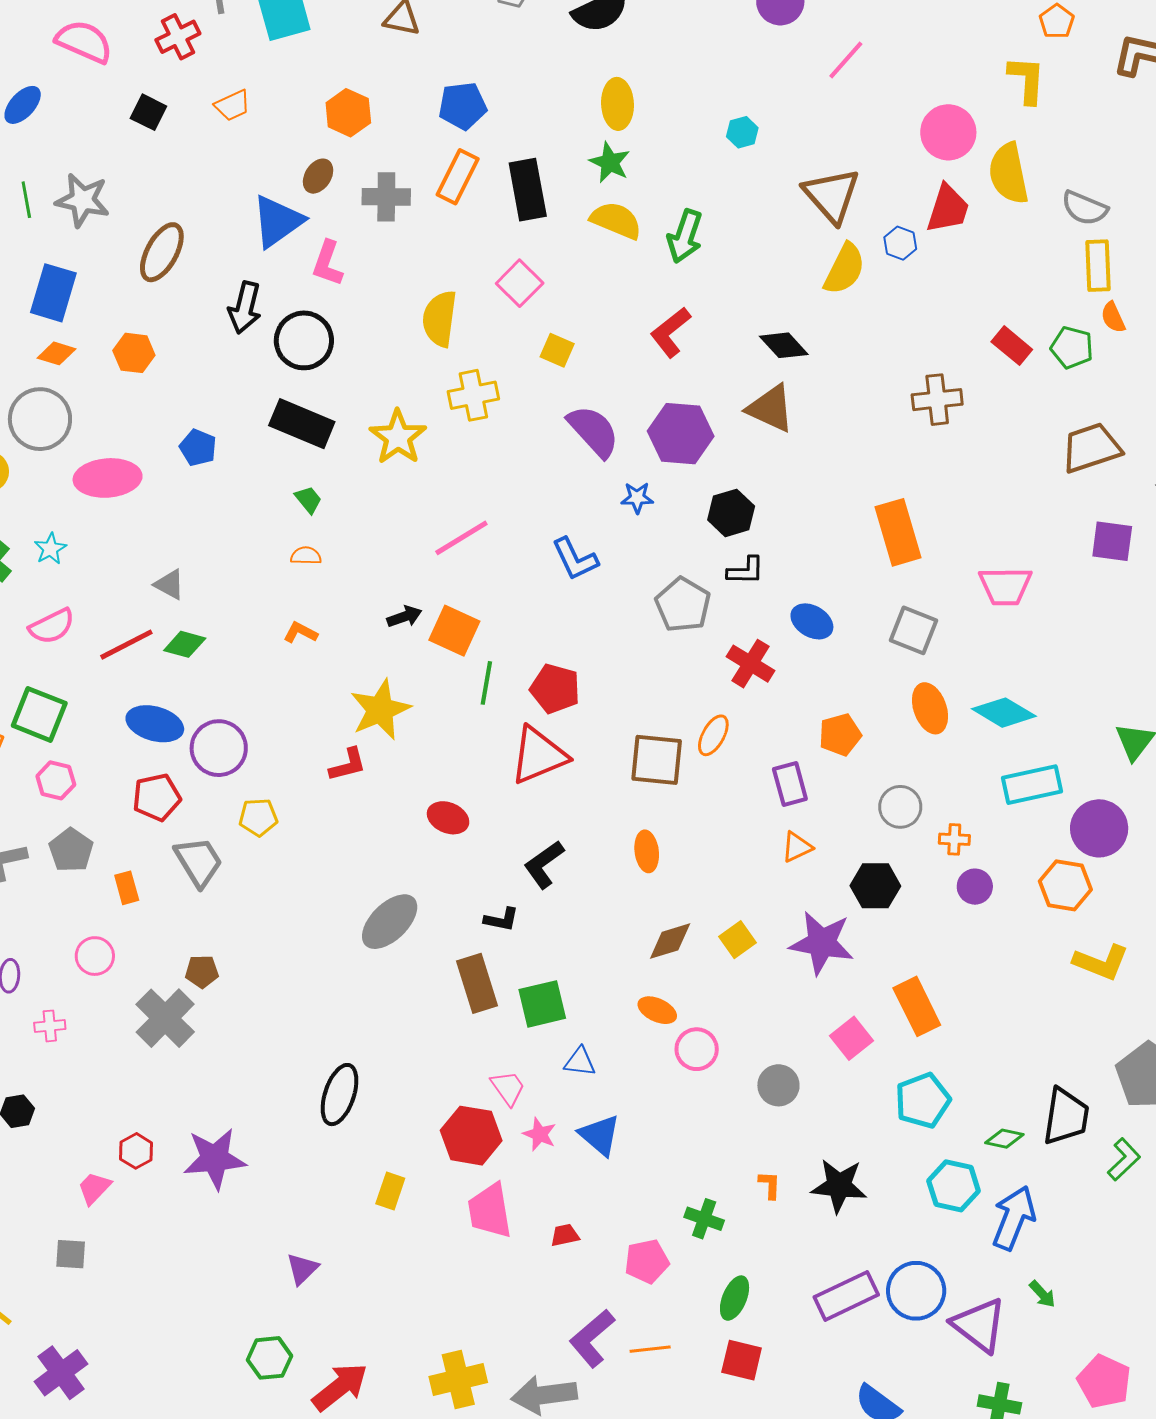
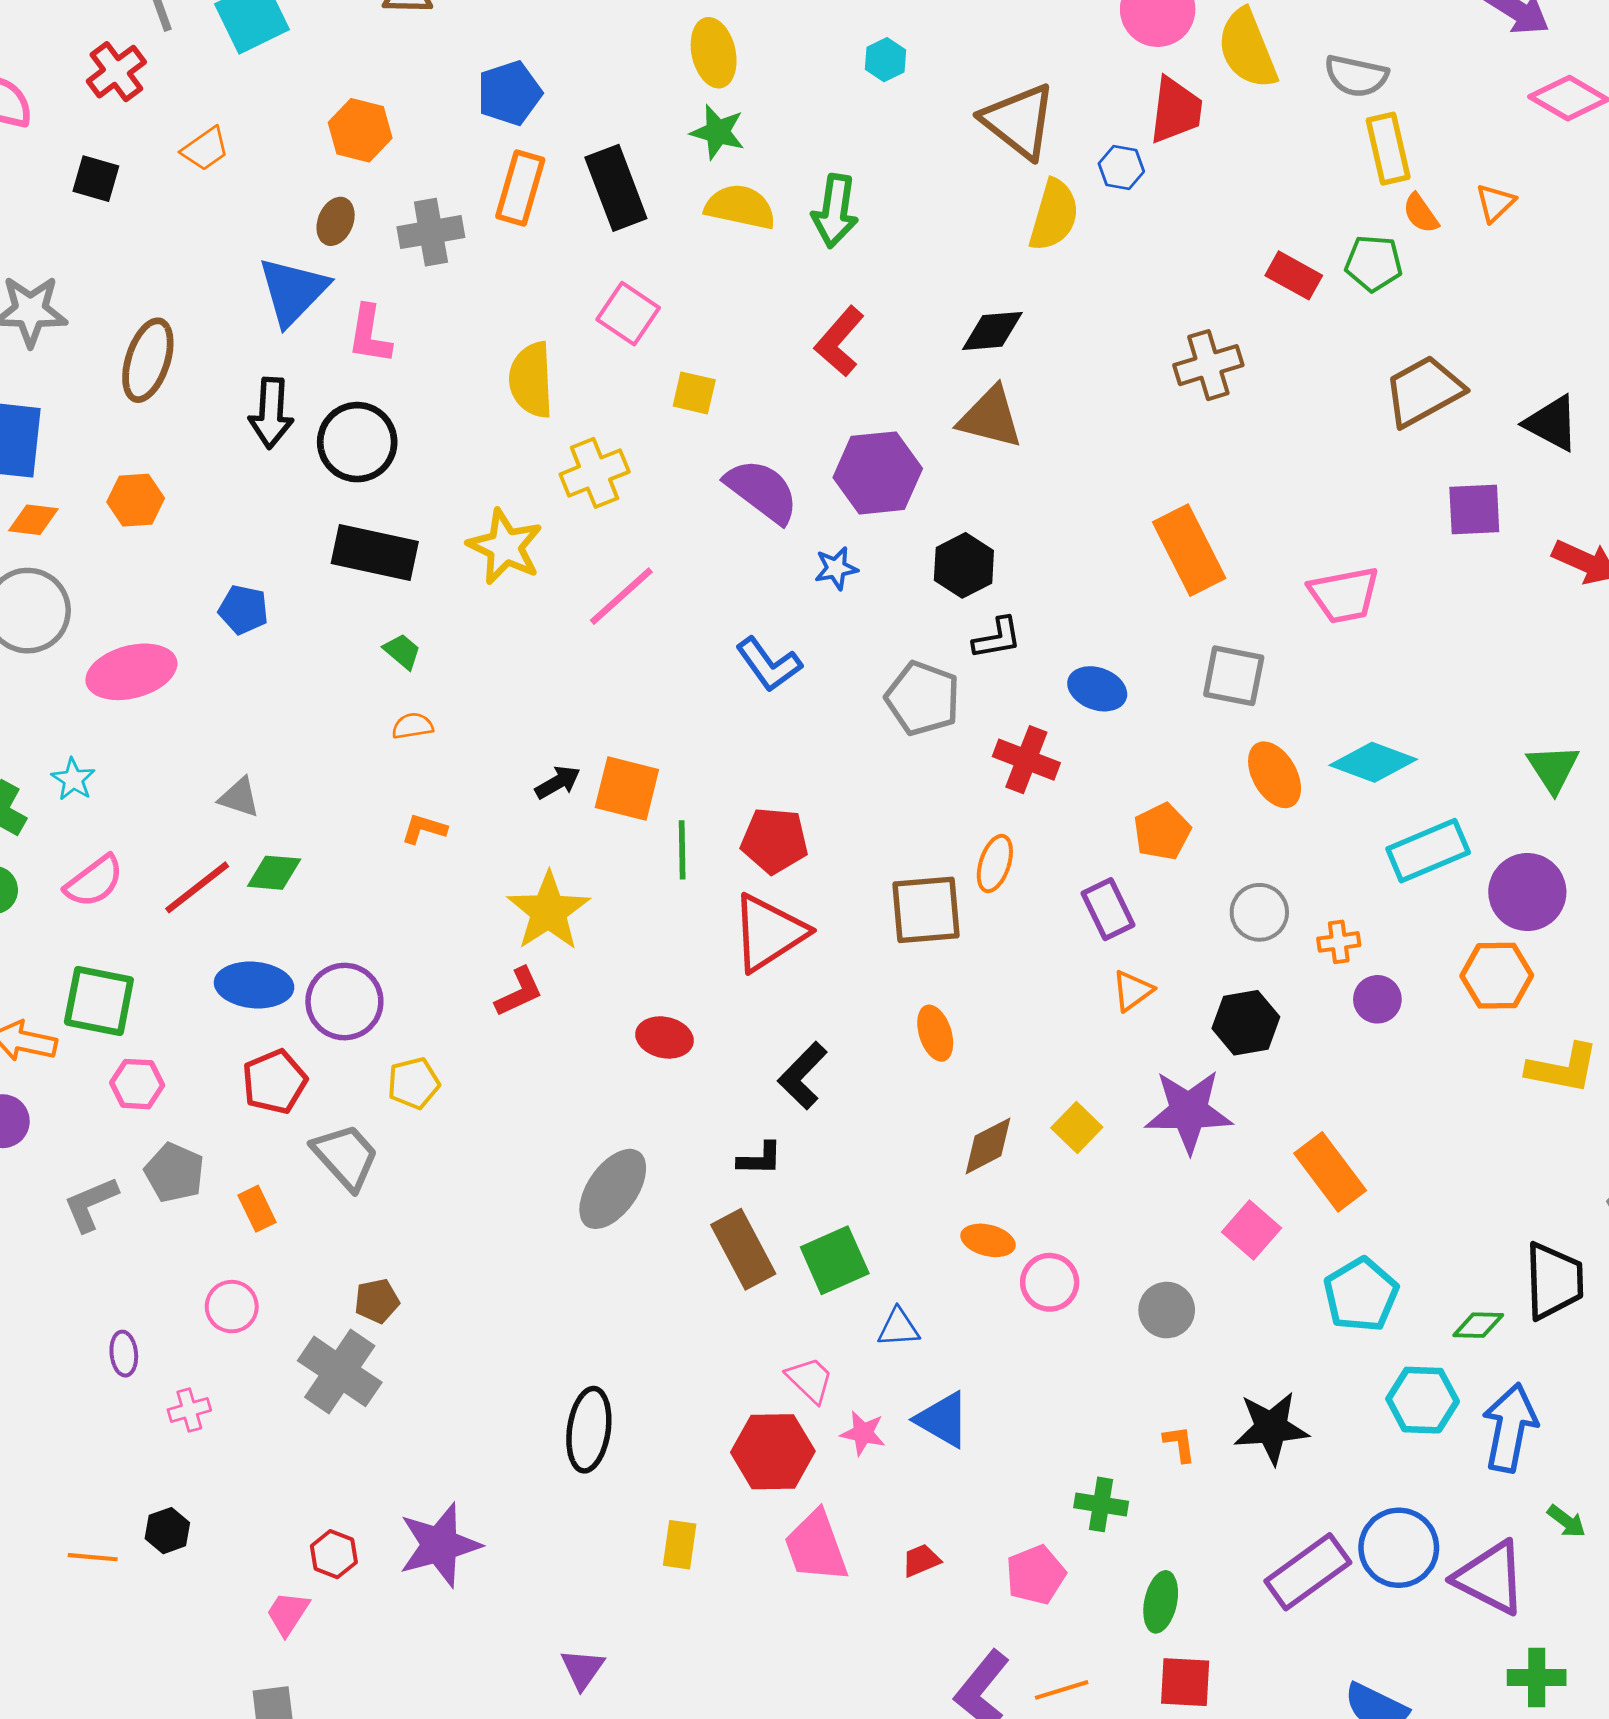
black diamond: (784, 345) -> (992, 331), turned -42
pink line: (461, 538) -> (621, 596), moved

